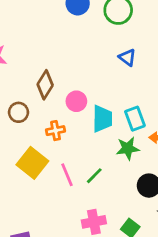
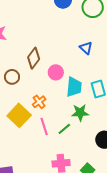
blue triangle: (127, 57) -> (86, 48), moved
orange cross: (55, 131) -> (39, 102), moved, turned -32
green star: (128, 148) -> (80, 113), moved

